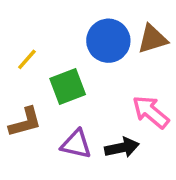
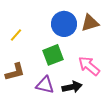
green square: (68, 87) -> (53, 55), moved

